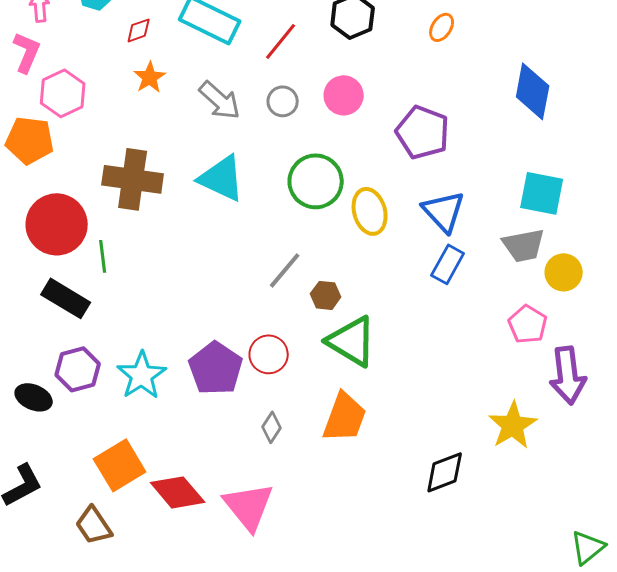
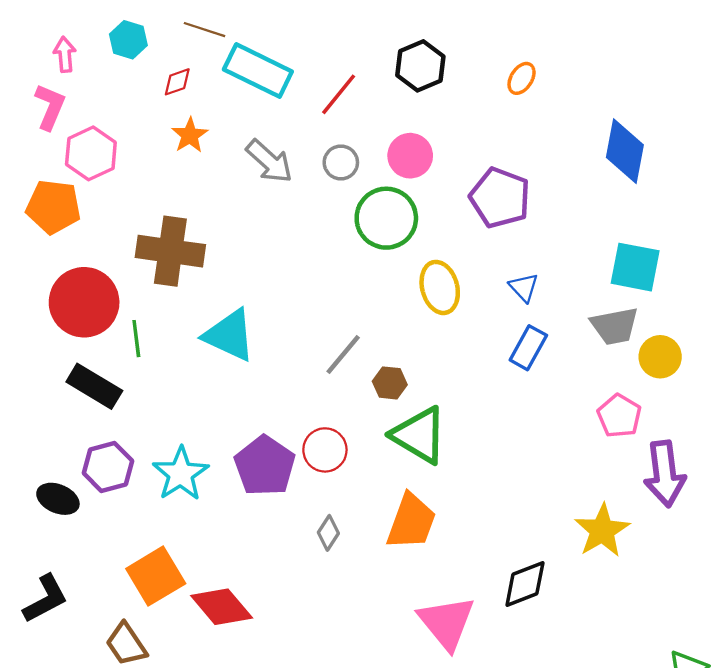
cyan triangle: (222, 178) -> (230, 335), moved
green circle: (316, 181) -> (386, 218), moved
blue triangle: (444, 211) -> (524, 287), size x0.6
pink triangle: (249, 506) -> (447, 623), moved

